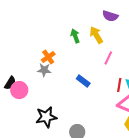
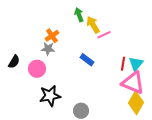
yellow arrow: (96, 35) -> (93, 25), moved
pink line: (108, 58) -> (104, 35), moved, turned 40
pink circle: (19, 90) -> (37, 69), moved

